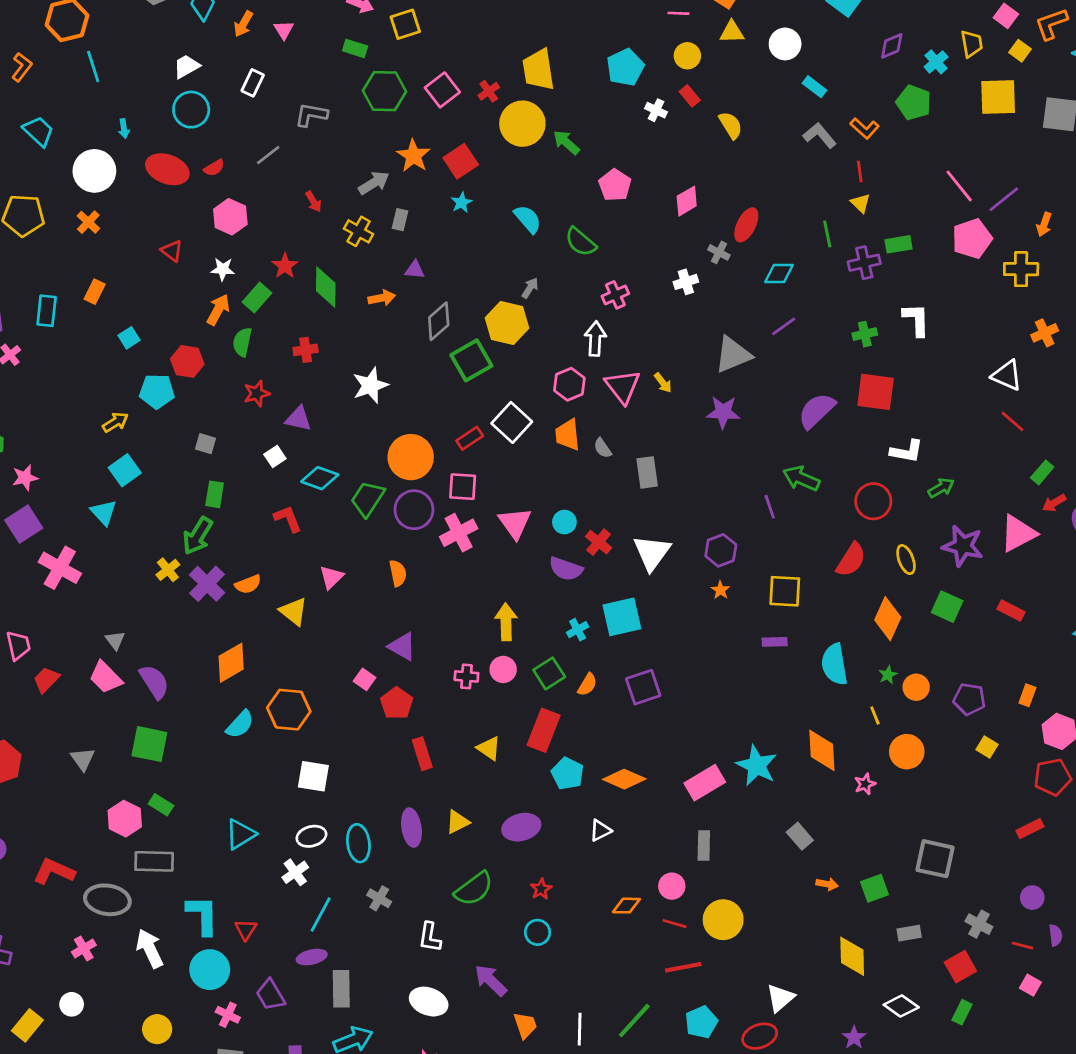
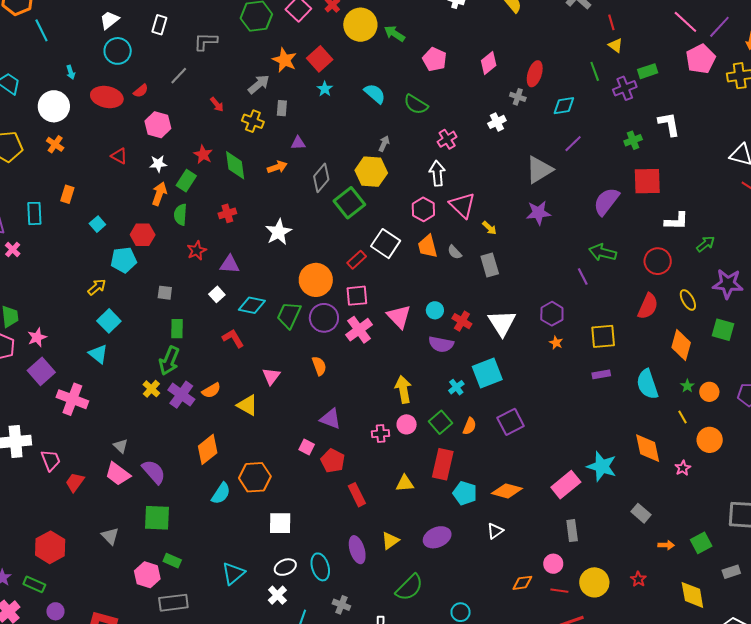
yellow arrow: (663, 383) -> (489, 228), moved
yellow triangle: (489, 748) -> (405, 483), turned -30
red star: (541, 889) -> (638, 579), moved

